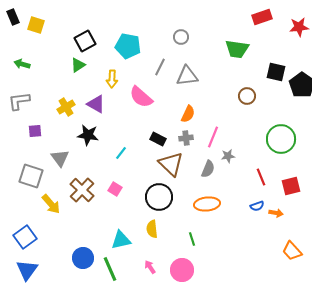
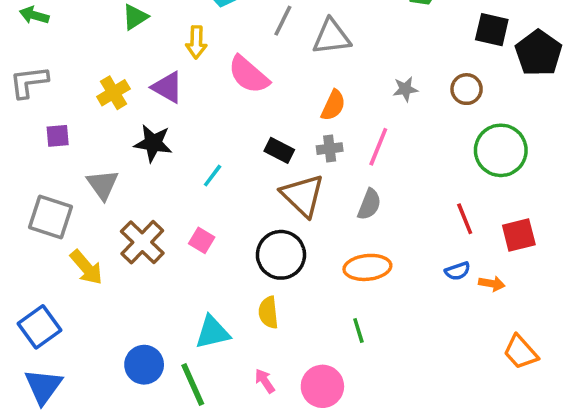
brown circle: (247, 96) -> (467, 89), moved
gray star: (228, 156) -> (405, 89), moved
green line: (192, 239) -> (358, 330), moved

